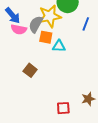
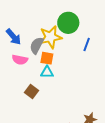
pink semicircle: (19, 29) -> (20, 60), moved
cyan triangle: (59, 46) -> (47, 72), moved

